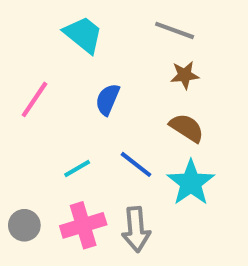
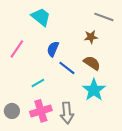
gray line: (175, 30) -> (104, 17), moved
blue line: (136, 164) -> (67, 68), moved

